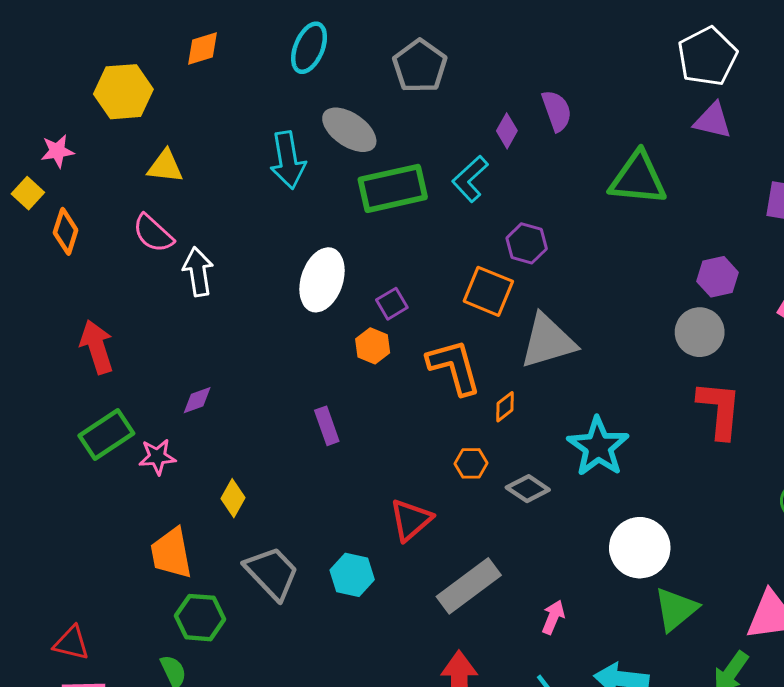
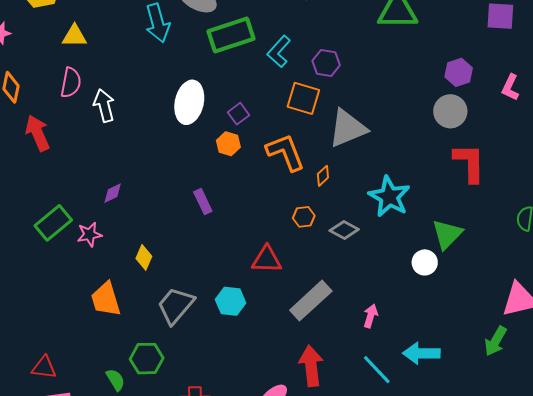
cyan L-shape: (470, 179) -> (279, 51), moved
pink semicircle: (153, 233) -> (71, 83), turned -116
red arrow: (97, 347) -> (38, 133), moved
red triangle: (411, 520) -> (267, 260), turned 48
white circle: (640, 548) -> (425, 262), size x0.6
gray trapezoid: (272, 573) -> (176, 306), turned -90
green triangle: (676, 609) -> (447, 234), moved
green hexagon: (200, 618) -> (147, 359), moved

